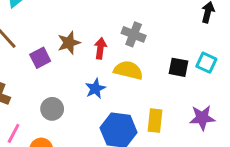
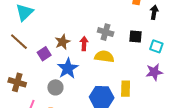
black square: (178, 67) -> (136, 36), moved
blue star: (95, 89) -> (68, 68), moved, size x1.5
purple star: (202, 118) -> (154, 72), moved

